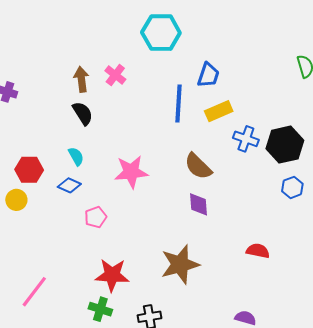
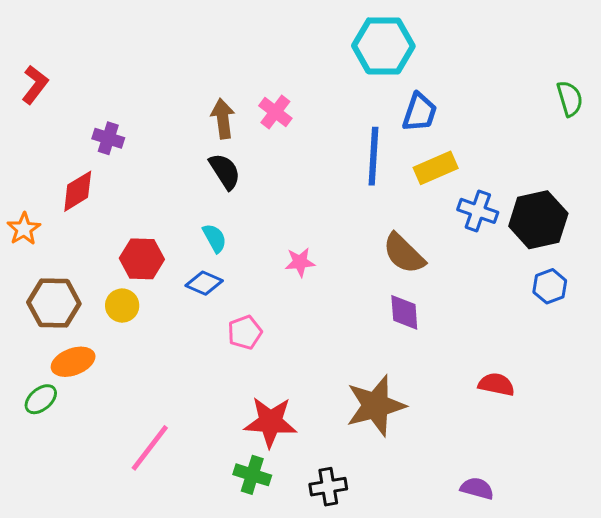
cyan hexagon: (161, 33) -> (383, 46), moved
pink star: (131, 172) -> (300, 262), size x0.6

